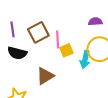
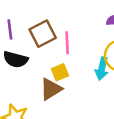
yellow square: (66, 50) -> (60, 72), moved

